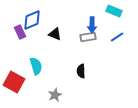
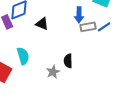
gray rectangle: (88, 37) -> (88, 27), moved
gray star: (55, 95) -> (53, 72), moved

